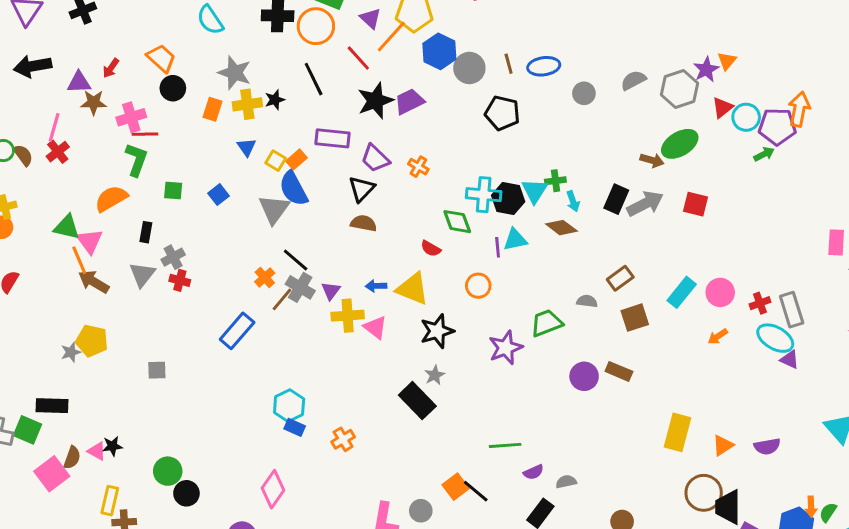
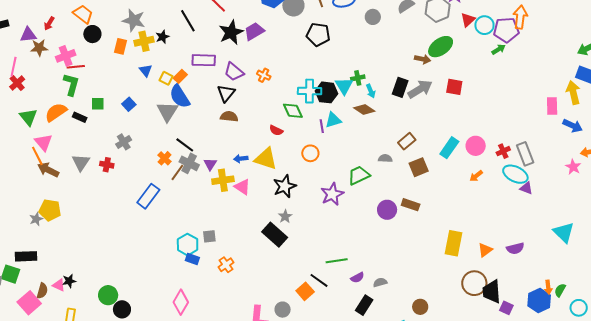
green triangle: (67, 227) -> (28, 117), moved, turned 42
black rectangle: (146, 232) -> (80, 117), moved, turned -72
gray cross: (173, 257) -> (124, 142), moved
gray square: (157, 370) -> (209, 236), moved
black line: (476, 491) -> (319, 280), moved

